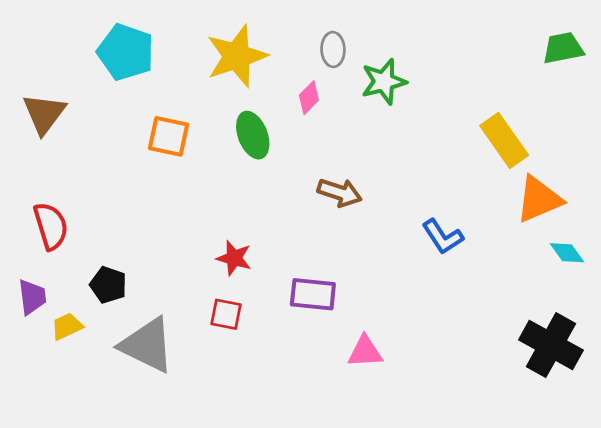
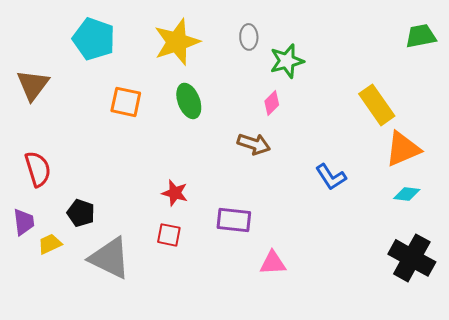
pink diamond: (309, 98) -> (272, 103), moved
cyan diamond: (567, 253) -> (407, 194), moved, turned -48

